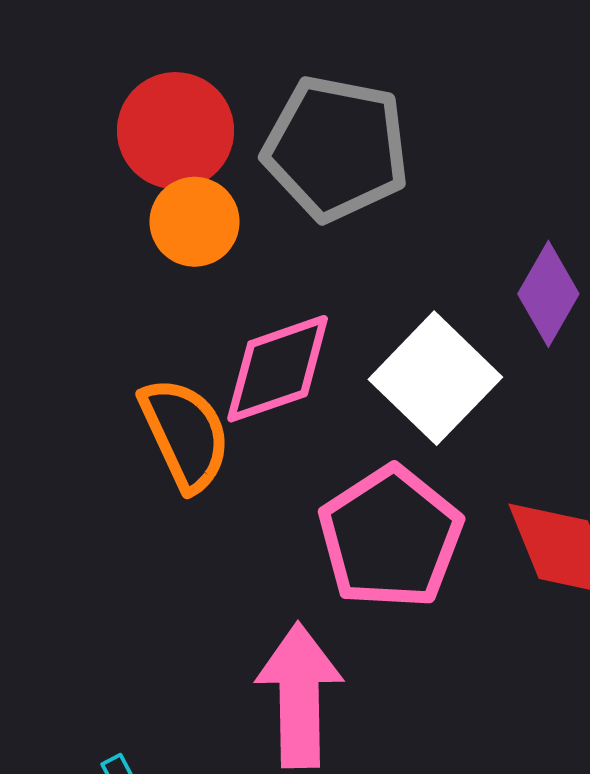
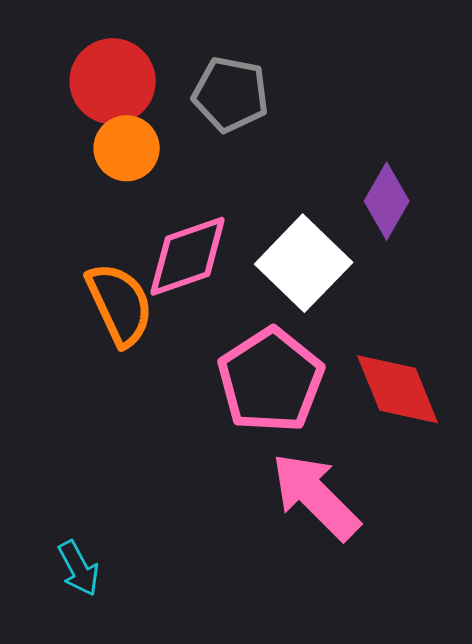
gray pentagon: (336, 148) -> (231, 94), size x0.7
pink arrow: (299, 695) -> (316, 496), moved, turned -44

